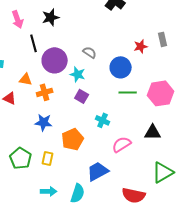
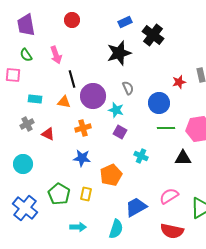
black star: (51, 17) -> (119, 53), moved, size x1.4
gray semicircle: (90, 52) -> (128, 88), turned 32
orange triangle: (26, 79) -> (64, 102), moved
black triangle: (153, 132) -> (183, 158), moved
pink semicircle: (122, 144) -> (169, 196), moved
cyan arrow: (49, 191) -> (78, 227), moved

